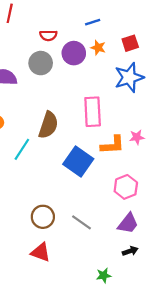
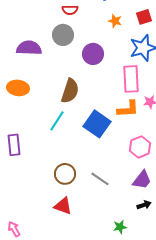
purple circle: (74, 53) -> (93, 54), moved
pink rectangle: (93, 112) -> (131, 79), moved
cyan line: (22, 149) -> (57, 121), moved

